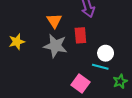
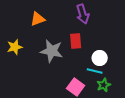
orange triangle: (54, 21) -> (38, 19), moved, turned 42
green star: (120, 81) -> (104, 85), moved

